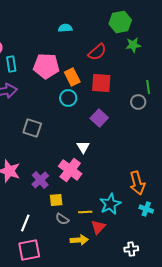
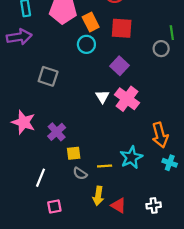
pink cross: (70, 170) -> (127, 99), moved
red triangle: (98, 227) -> (118, 205), moved, turned -42
yellow arrow: (79, 240) -> (98, 196), turned 102
pink square: (29, 250) -> (54, 207), moved, size x0.6

